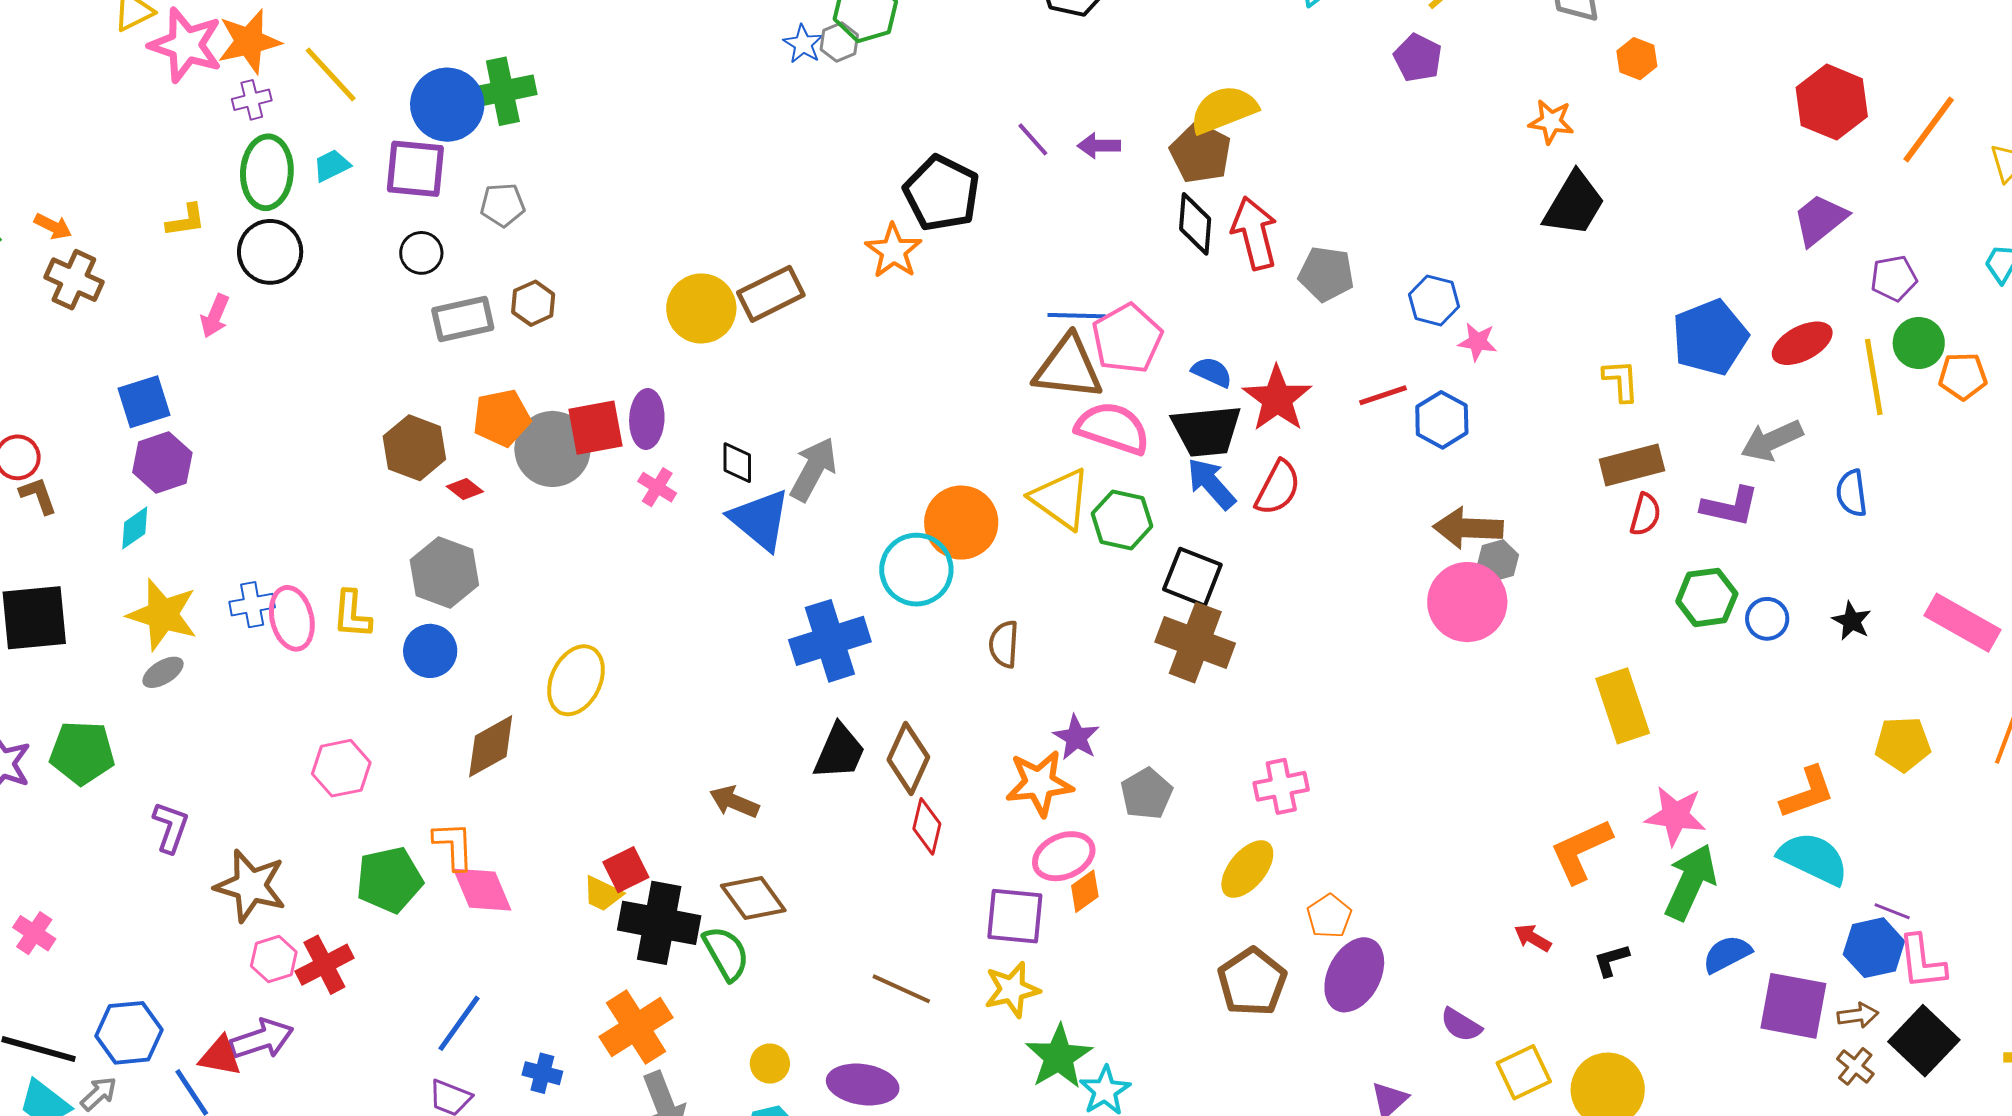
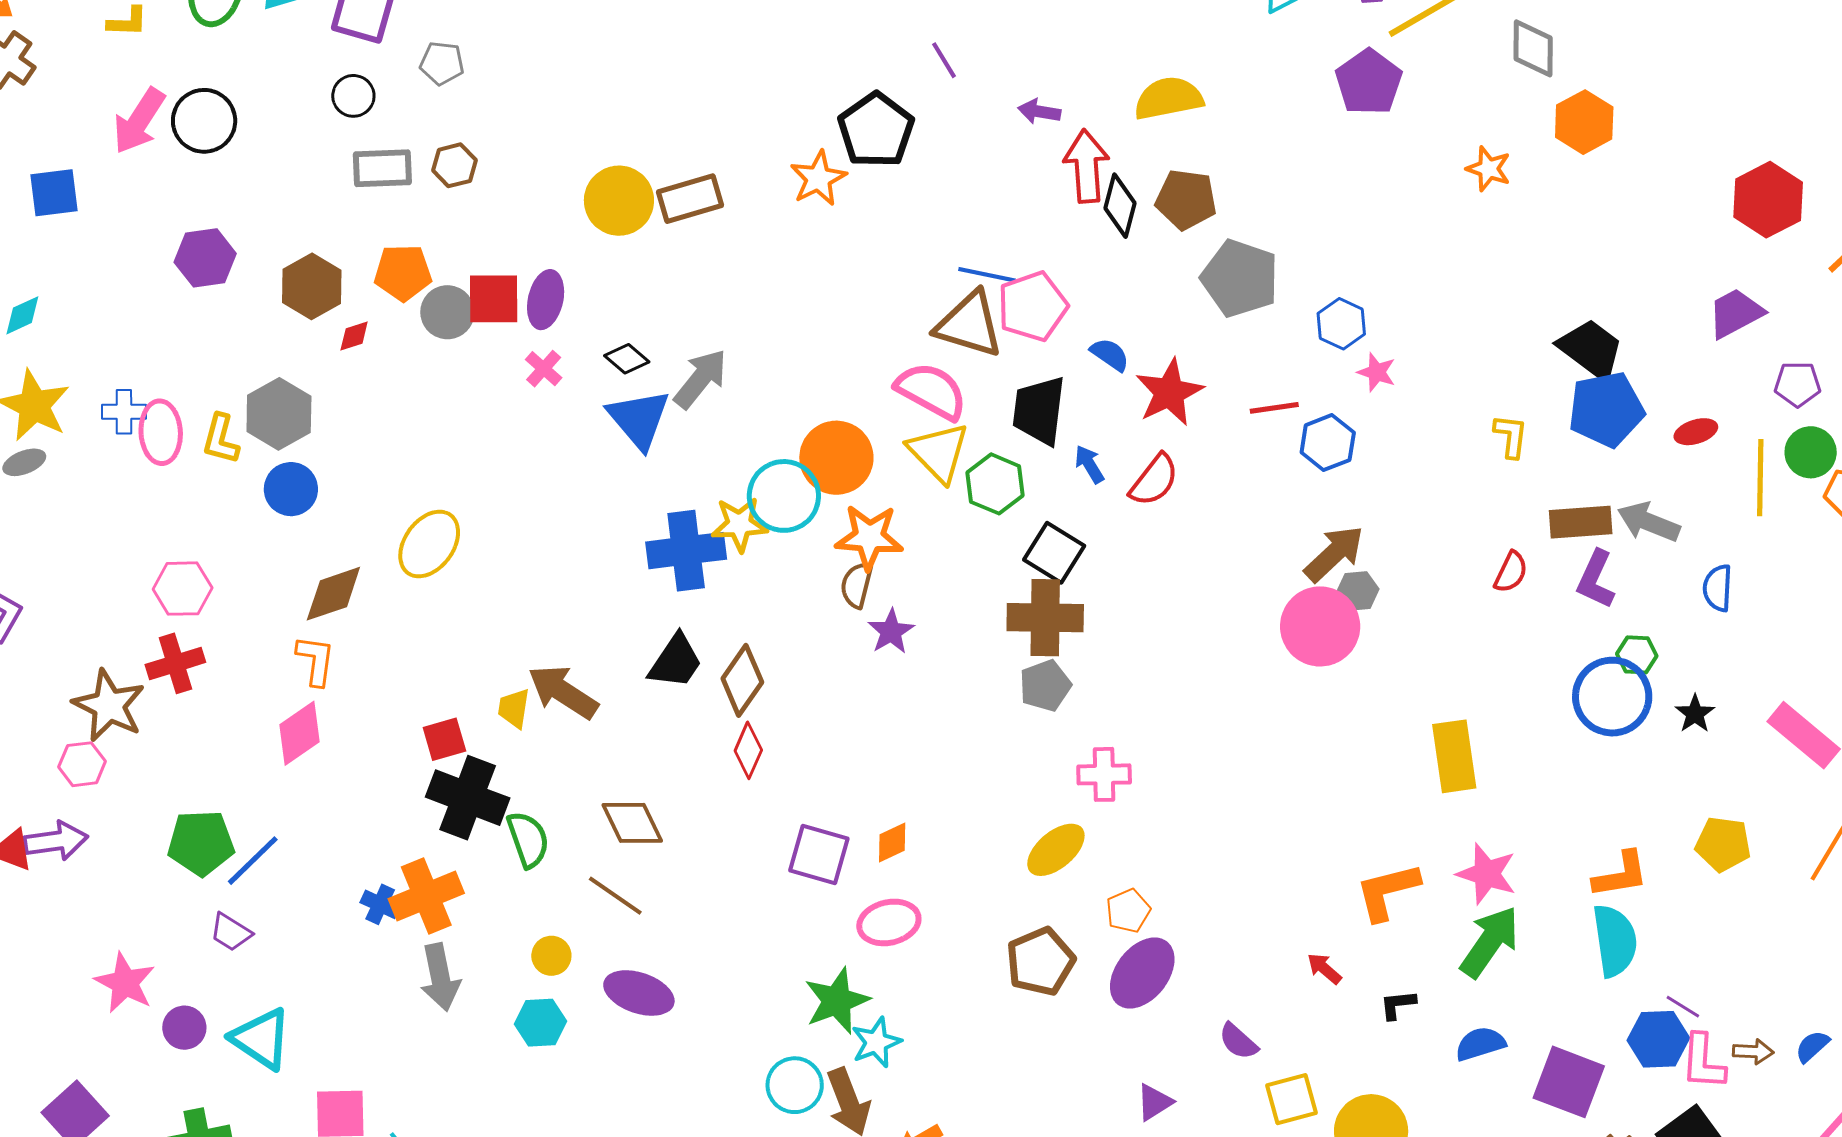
purple pentagon: (1418, 58) -> (1369, 82), size x1.4
orange hexagon: (1637, 59) -> (1584, 122), size x1.5
purple line: (1033, 139) -> (944, 60), moved
brown pentagon: (1201, 153) -> (1186, 200), moved, turned -30
black trapezoid: (1574, 204) -> (1591, 349), moved, turned -94
red arrow: (1254, 233) -> (1087, 166), moved
black circle: (270, 252) -> (204, 121), moved
gray pentagon: (1326, 274) -> (1240, 278), size x1.4
pink arrow: (215, 316) -> (139, 121), size x1.6
red ellipse: (1802, 343) -> (1696, 432), size x0.7
pink semicircle: (1113, 428) -> (931, 391), moved
black trapezoid: (1206, 431) -> (1039, 411), moved, turned 92
gray arrow: (1772, 441) -> (1649, 522), turned 36
gray circle: (552, 449) -> (447, 312), size x0.7
purple hexagon: (162, 463) -> (205, 258), moved
black diamond: (737, 463) -> (627, 359), turned -60
brown rectangle: (1632, 465) -> (1581, 522), moved
blue arrow: (1211, 484) -> (1089, 464), size x0.7
red diamond: (465, 489) -> (354, 336), turned -66
purple L-shape: (1730, 506) -> (1596, 579), turned 92
brown arrow: (1468, 528) -> (1334, 554), turned 124
gray hexagon: (444, 573) -> (279, 414), moved
green hexagon: (1707, 597) -> (1637, 655), moved, size x0.7
blue circle: (1767, 619) -> (1612, 697), size x1.8
brown cross: (1195, 643) -> (1045, 618), turned -30
purple star: (1076, 737) -> (891, 631), moved
orange star: (1039, 783) -> (869, 537), moved
gray pentagon: (1147, 794) -> (1045, 686), moved
brown arrow: (734, 802) -> (563, 692), size x1.5
orange L-shape: (454, 846) -> (316, 660), moved
pink ellipse: (1064, 856) -> (889, 922), moved
cyan semicircle: (1813, 858) -> (1615, 941), turned 46
green pentagon: (389, 880) -> (201, 843), moved
brown star: (250, 886) -> (109, 706), moved
pink diamond: (482, 890) -> (300, 733), turned 68
yellow trapezoid: (603, 894) -> (514, 708), moved, turned 63
brown diamond: (753, 898) -> (632, 823), moved
blue semicircle: (1727, 954) -> (1480, 1044), moved
red cross: (324, 965) -> (175, 663), moved
brown line: (901, 989) -> (615, 896), moved
yellow star: (1012, 990) -> (739, 524), moved
brown arrow: (1858, 1015) -> (1753, 1052), moved
blue cross: (542, 1073) -> (380, 904), moved

